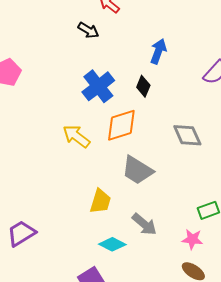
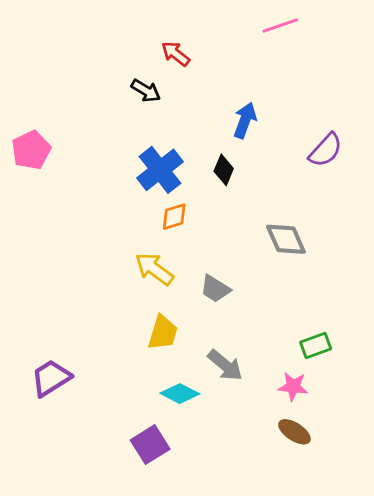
orange diamond: (121, 125) -> (174, 217), moved, size x0.6
yellow arrow: (76, 136) -> (154, 269), moved
gray trapezoid: (137, 170) -> (215, 289), size x0.7

